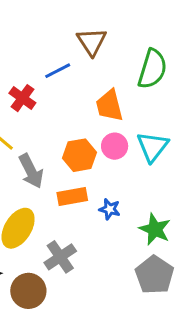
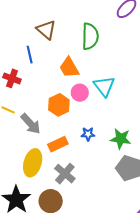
blue line: (58, 71) -> (30, 55), turned -60
orange rectangle: (72, 197) -> (58, 144), moved

